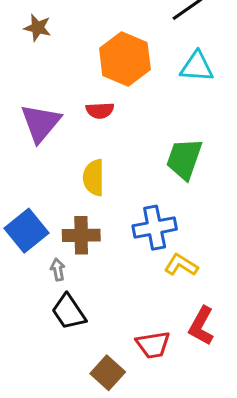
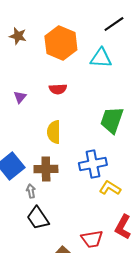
orange hexagon: (125, 59) -> (61, 43), moved
cyan triangle: (197, 67) -> (101, 58), moved
purple triangle: (41, 123) -> (20, 97), size x0.5

